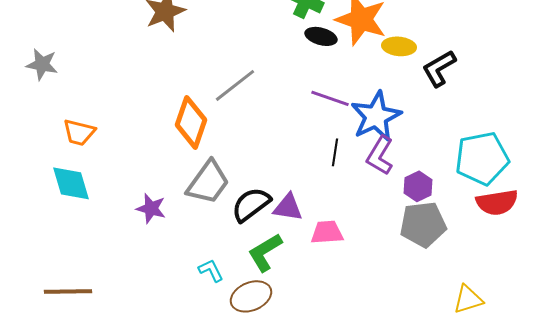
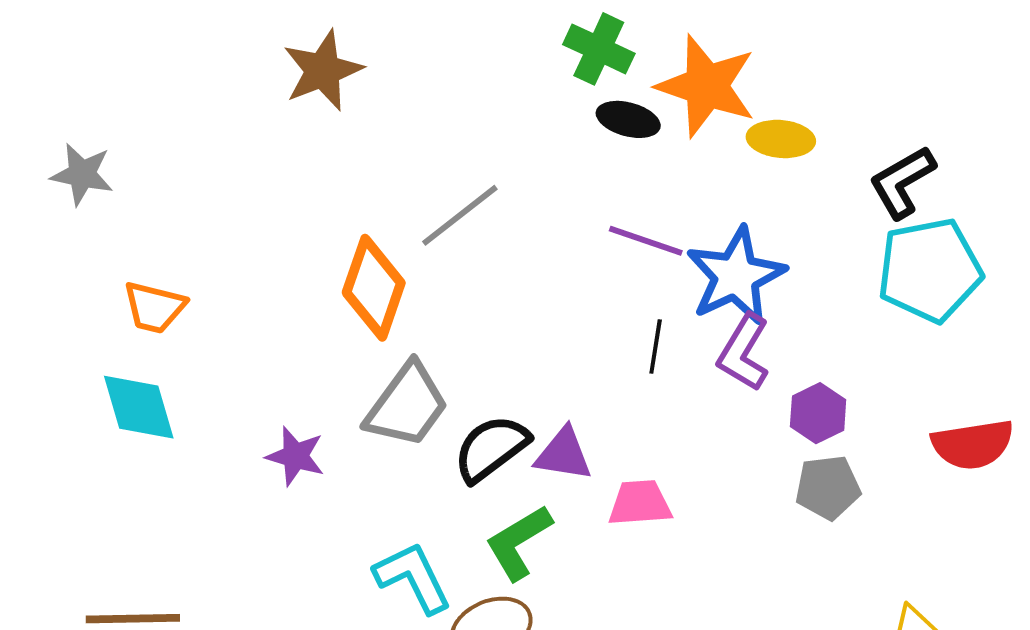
black L-shape: (439, 68) -> (902, 182), moved
cyan pentagon: (482, 158) -> (930, 270), moved
gray pentagon: (423, 224) -> (828, 487), size x0.7
cyan L-shape: (211, 270) -> (413, 577), size x1.6

